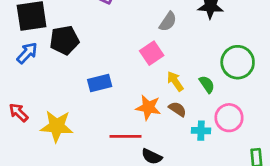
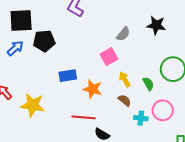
orange star: (148, 107) -> (93, 89), moved

